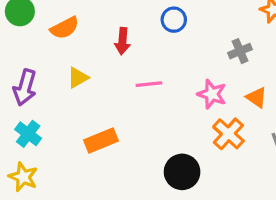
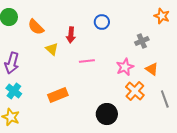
orange semicircle: (65, 28) -> (36, 27), turned 72
yellow triangle: (78, 78) -> (52, 49), moved, turned -48
pink star: (212, 94) -> (125, 67), turned 30

